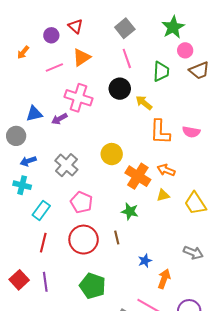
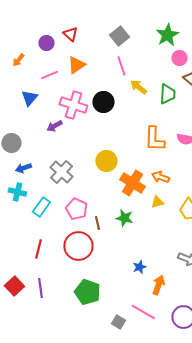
green trapezoid: (161, 72) -> (167, 94), moved
black circle: (120, 89) -> (103, 102), moved
yellow arrow: (144, 103) -> (138, 87), moved
blue triangle: (34, 114) -> (29, 98), moved, turned -36
cyan rectangle: (41, 210) -> (41, 207), moved
brown line: (117, 238) -> (97, 223), moved

